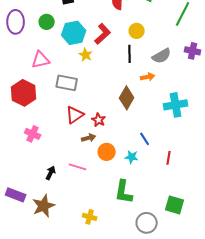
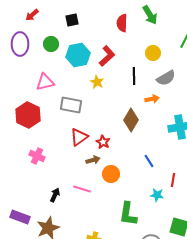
yellow circle: (137, 31) -> (153, 53), moved
yellow star: (86, 55) -> (97, 82), moved
cyan star: (132, 157) -> (157, 195), moved

